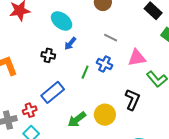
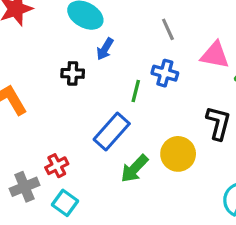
gray line: (111, 38) -> (168, 29), turned 48
pink triangle: (137, 58) -> (215, 55), turned 30
blue rectangle: (53, 92) -> (112, 132), moved

